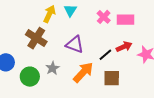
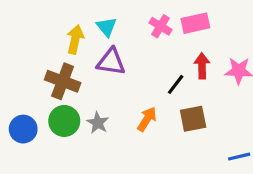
purple triangle: (75, 45) -> (111, 62), moved
red arrow: (124, 47) -> (202, 66), turned -56
orange arrow: (83, 72) -> (147, 119), size x0.7
green circle: (30, 77) -> (64, 121), moved

